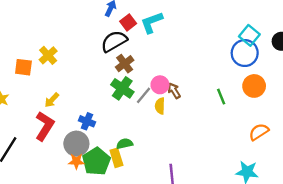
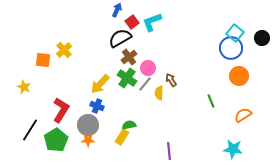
pink circle: (160, 85) -> (148, 68), moved
green line: (221, 97) -> (211, 101), moved
yellow arrow: (52, 100) -> (100, 84), moved, size x1.5
yellow rectangle: (116, 158) -> (122, 137), turned 49
green pentagon: (96, 161) -> (56, 140), moved

